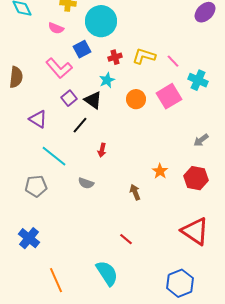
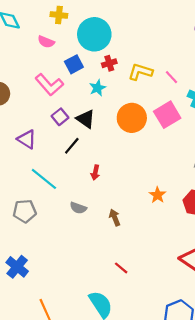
red cross: (115, 57) -> (109, 63), moved
cyan star: (107, 80) -> (98, 88), moved
orange circle: (136, 99) -> (132, 118), size x1.4
brown arrow: (135, 192) -> (115, 218), moved

